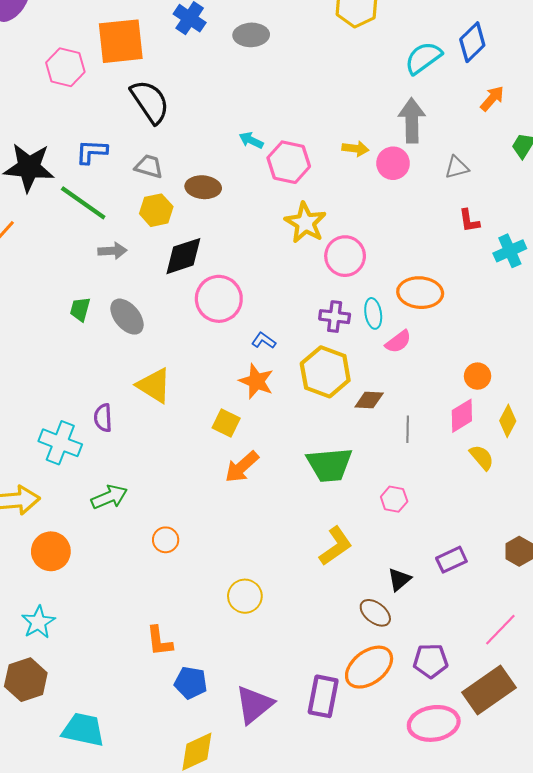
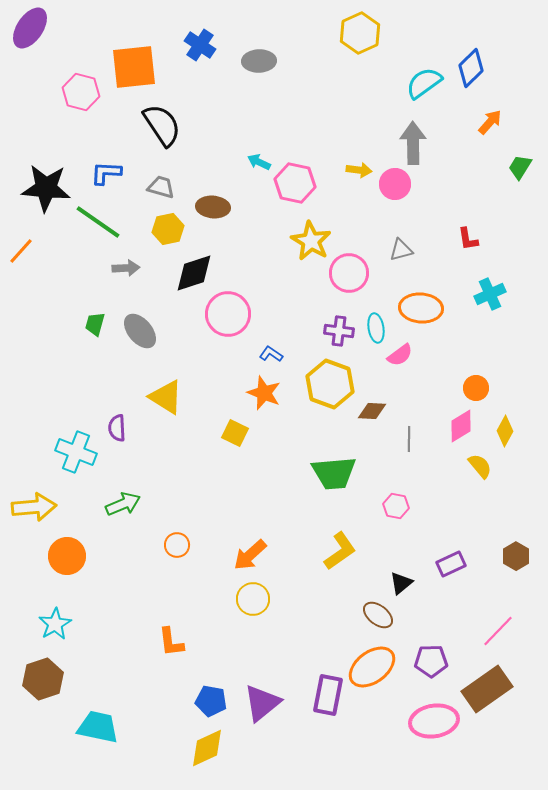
gray triangle: (457, 167) -> (401, 250), moved
cyan cross: (510, 251) -> (490, 294), moved
orange arrow: (242, 467) -> (250, 555), moved
blue pentagon: (191, 683) -> (211, 701), moved

